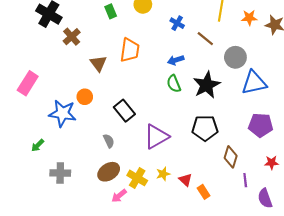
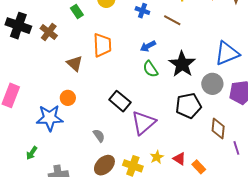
brown cross: (72, 37) -> (49, 32), moved
gray circle: (235, 57) -> (212, 84), moved
black rectangle: (124, 111) -> (120, 101), moved

